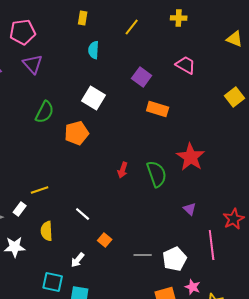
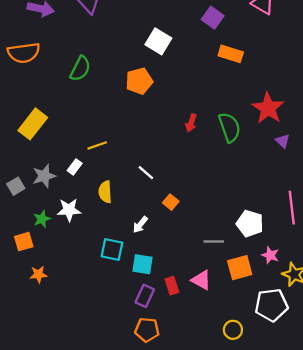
green semicircle: (45, 112) -> (80, 69), moved
purple triangle: (190, 209) -> (283, 141), moved
gray line: (143, 255) -> (214, 242), moved
white pentagon: (175, 259) -> (250, 224), turned -30

